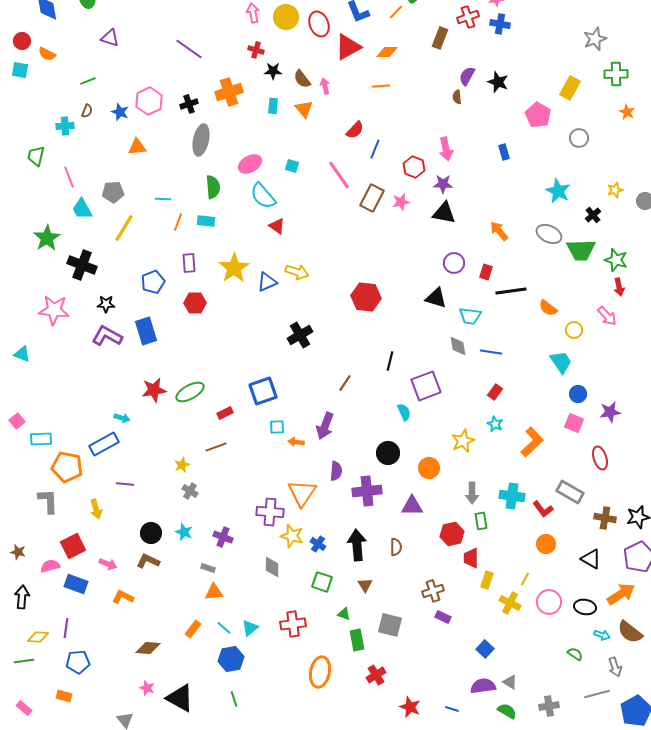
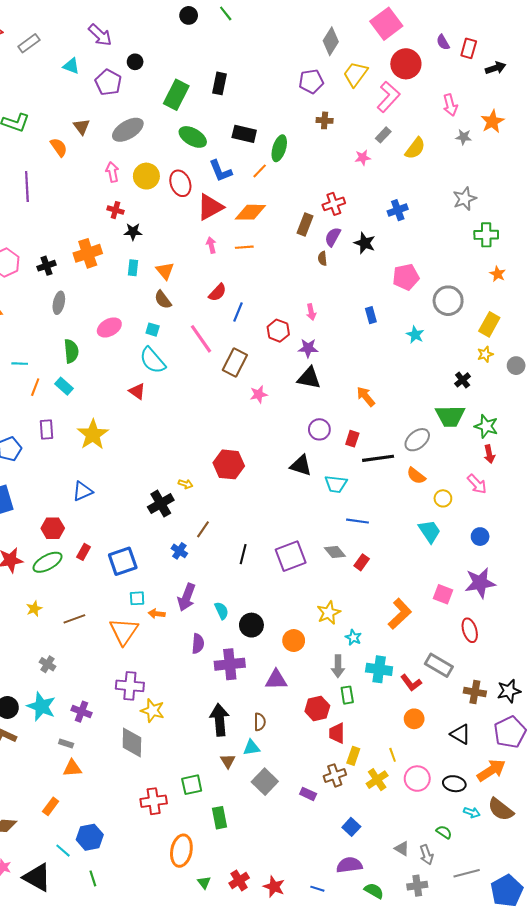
red cross: (468, 17) -> (334, 204), moved
blue cross: (500, 24) -> (398, 210), moved, turned -30
brown rectangle: (440, 38) -> (305, 224), moved
purple line: (189, 49) -> (27, 186), moved, turned 52
orange diamond: (387, 52) -> (250, 212), size x1.4
brown semicircle: (302, 79) -> (163, 300), moved
pink arrow: (325, 86) -> (211, 245), moved
yellow rectangle: (570, 88) -> (489, 324), moved
pink pentagon: (538, 115) -> (406, 277), turned 30
gray circle: (579, 138) -> (448, 301), size x1.5
gray ellipse: (201, 140) -> (59, 303), size x0.7
pink arrow: (446, 149) -> (311, 312), size x0.7
cyan star: (558, 191) -> (415, 335), moved, size x0.7
cyan semicircle: (263, 196) -> (153, 360), moved
pink star: (401, 202) -> (259, 394), moved
cyan rectangle: (206, 221) -> (64, 386), turned 36
gray ellipse: (549, 234) -> (417, 440), moved, turned -65
yellow arrow: (297, 272) -> (186, 484), moved, size x0.6
blue triangle: (267, 282) -> (83, 491), moved
red hexagon: (195, 303) -> (53, 528), moved
gray diamond: (458, 346) -> (335, 552), moved, turned -30
black line: (390, 361) -> (243, 554), moved
brown line: (345, 383) -> (203, 529), moved
blue circle: (578, 394) -> (480, 537), moved
cyan semicircle: (404, 412) -> (222, 611), moved
purple star: (610, 412) -> (480, 583), size x1.4
red rectangle: (225, 413) -> (84, 552), moved, turned -35
cyan star: (495, 424) -> (353, 637), moved
yellow star: (182, 465) -> (34, 609), moved
orange triangle: (302, 493) -> (124, 631), moved
cyan star: (184, 532) -> (41, 706), size x1.6
blue cross: (318, 544) -> (179, 551), moved
gray diamond: (272, 567) -> (132, 742), size x1.4
yellow line: (525, 579) -> (393, 755), turned -48
green square: (322, 582) -> (192, 785), moved, turned -30
brown cross: (433, 591) -> (335, 775), moved
yellow cross: (510, 603) -> (377, 780), turned 30
green triangle: (344, 614) -> (204, 883), moved, turned 32
gray square: (390, 625) -> (265, 782), moved, turned 30
cyan line: (224, 628) -> (63, 851), moved
cyan triangle: (250, 628) -> (251, 748), moved, turned 30
gray arrow: (615, 667) -> (426, 855), moved
red cross: (376, 675) -> (239, 880), moved
gray triangle: (510, 682) -> (402, 849), moved

